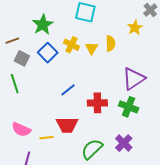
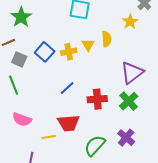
green star: (43, 25) -> (21, 17), moved
yellow cross: (71, 45) -> (69, 52), moved, turned -35
green cross: (129, 107) -> (129, 101), turned 30
pink semicircle: (21, 129) -> (22, 119), moved

